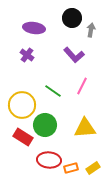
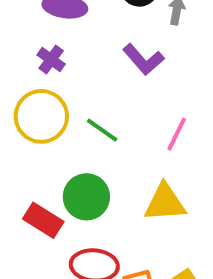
pink line: (82, 86) -> (177, 134), moved
yellow circle: (22, 105) -> (41, 116), moved

